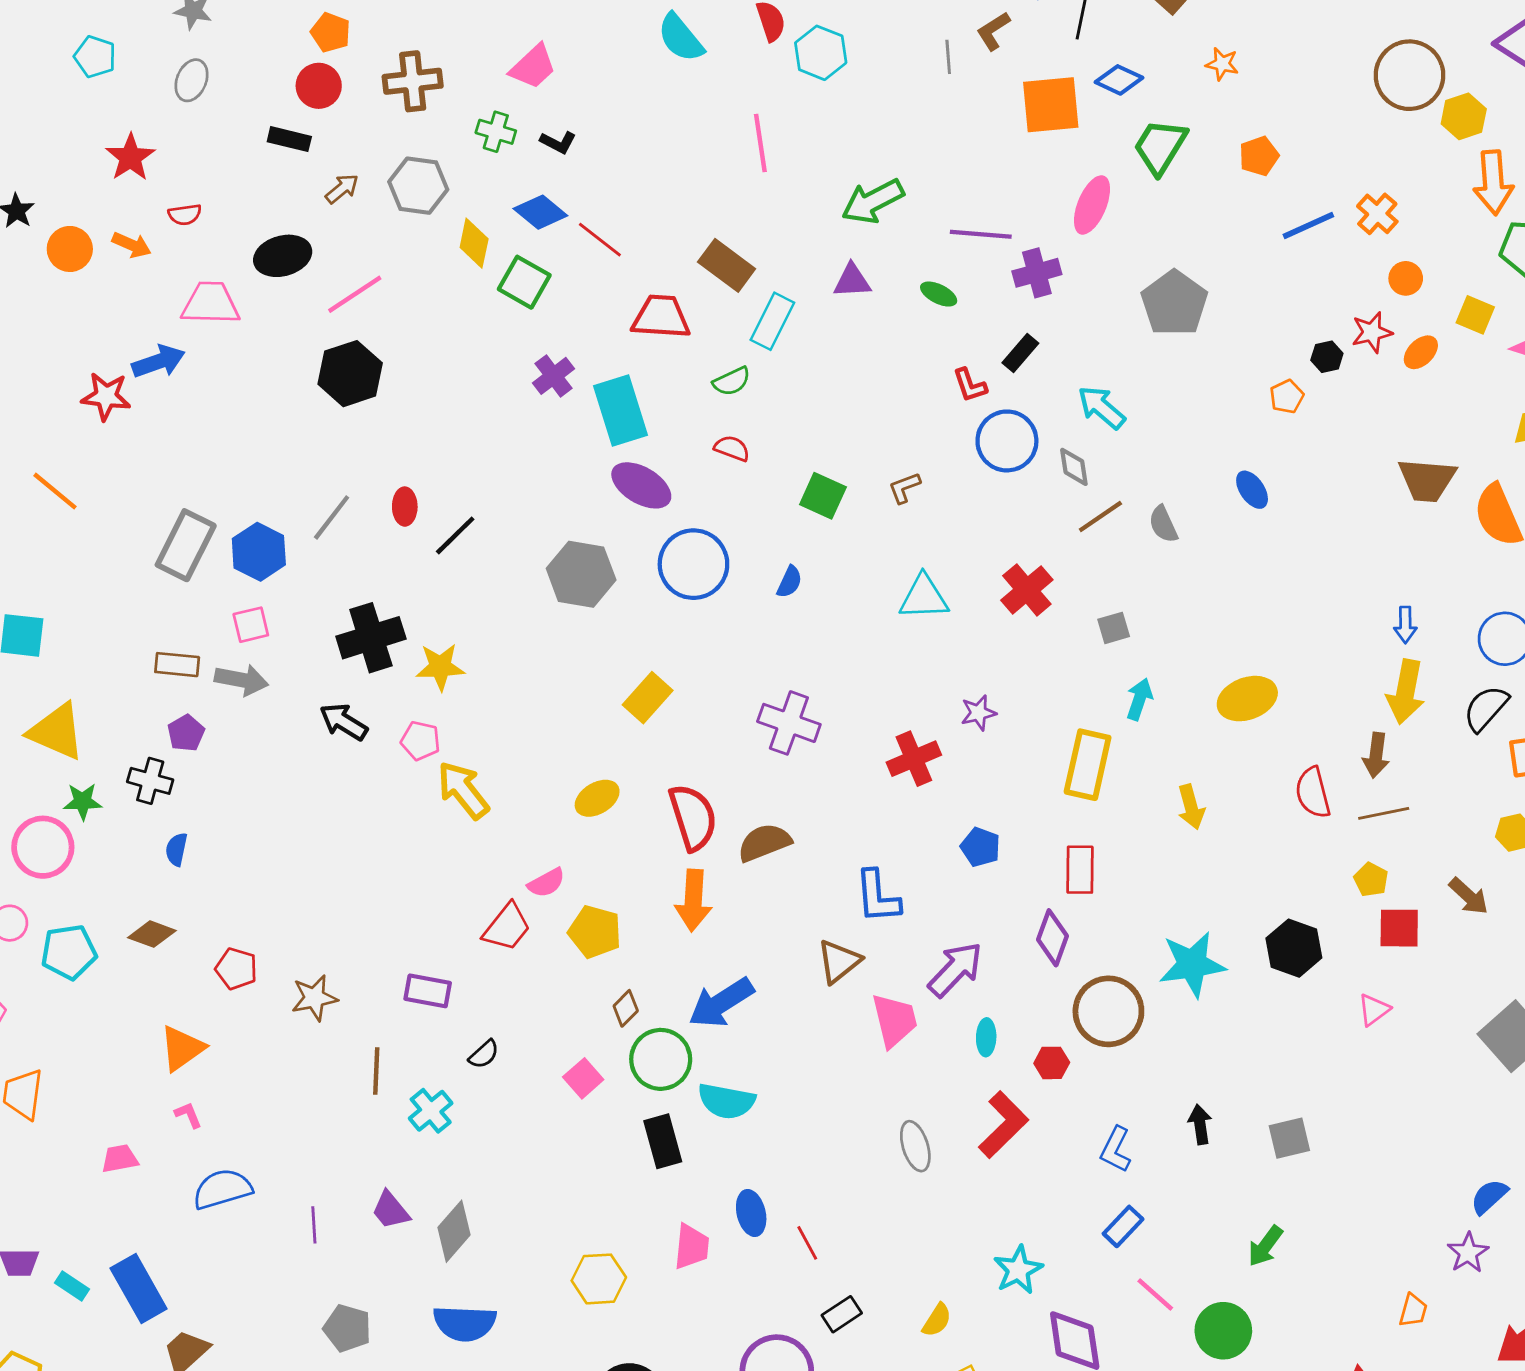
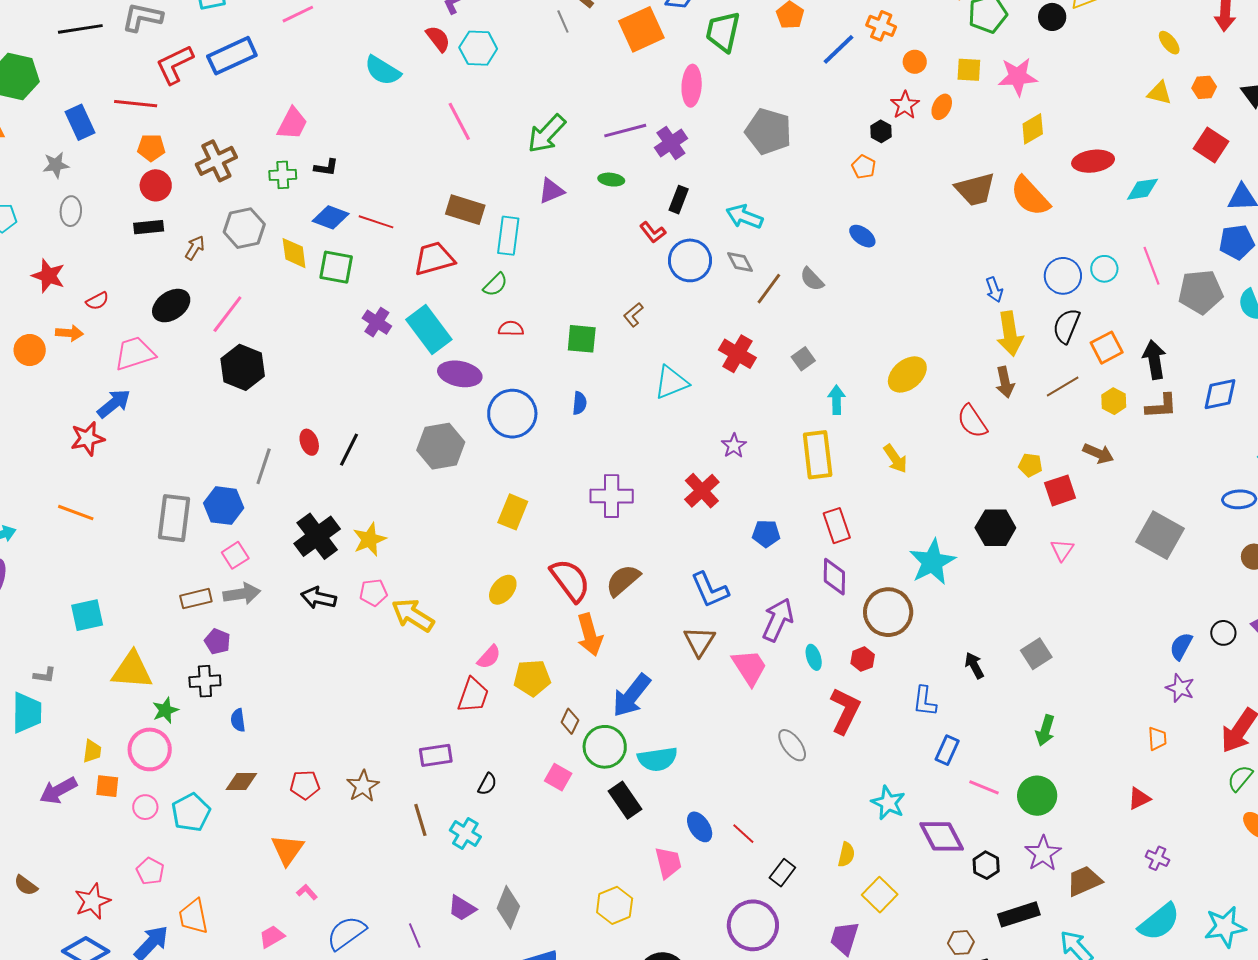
brown line: (1384, 813) -> (1063, 386), moved

